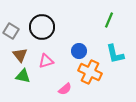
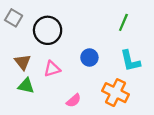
gray square: (11, 31) -> (14, 18), moved
orange cross: (90, 72) -> (116, 93), moved

